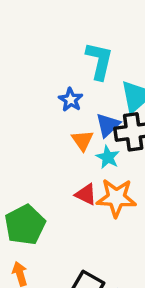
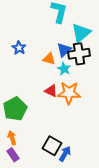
blue star: (71, 100) -> (19, 48), moved
orange triangle: (82, 140) -> (49, 59), turned -40

